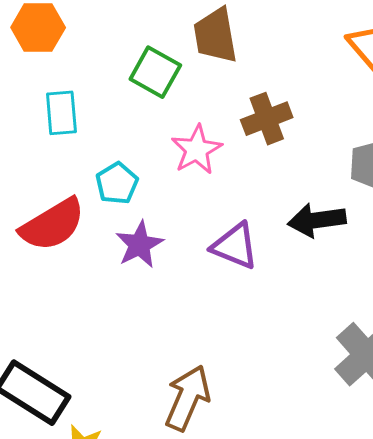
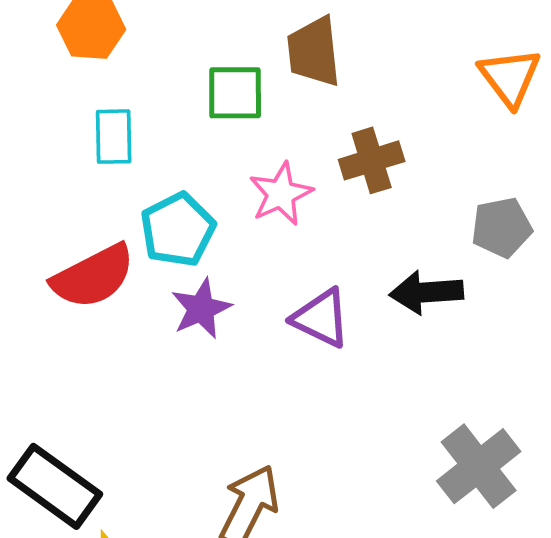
green square: (155, 72) -> (235, 93), turned -33
cyan pentagon: (117, 183) -> (178, 230), size x1.4

